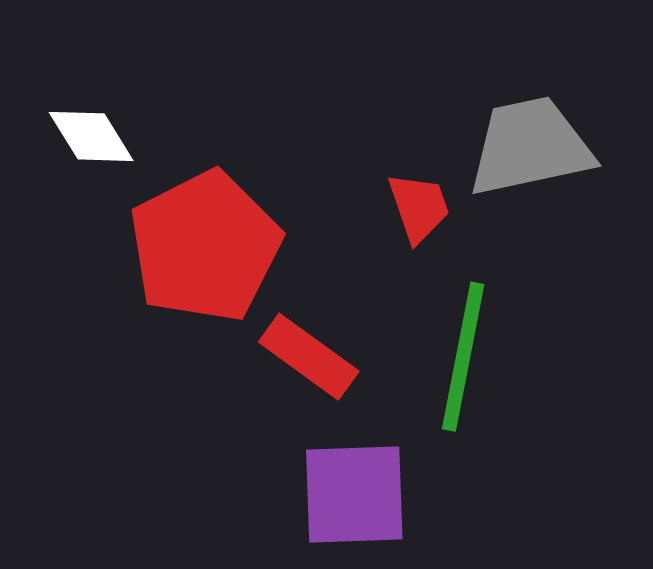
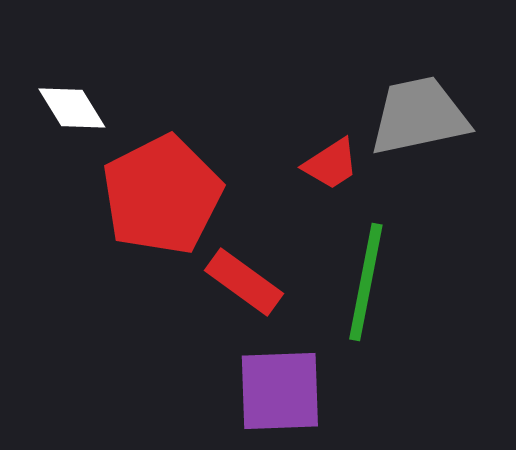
red trapezoid: (419, 207) -> (331, 164), turned 76

